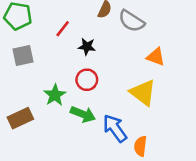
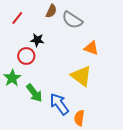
red line: (63, 29) -> (17, 18), moved
red circle: (87, 80) -> (26, 56), moved
green arrow: (83, 114) -> (34, 93), turned 30

